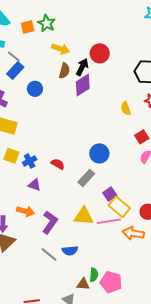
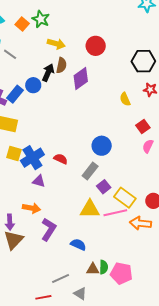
orange square: (28, 27) -> (22, 24), turned -32
black arrow: (82, 67) -> (48, 73), moved
blue rectangle: (15, 70) -> (15, 94), moved
blue cross: (30, 161) -> (32, 158), size x1.6
purple square: (110, 194) -> (104, 187), moved
purple L-shape: (50, 222) -> (49, 229), moved
blue semicircle: (70, 251) -> (78, 245), turned -147
gray line: (49, 254) -> (61, 278), moved, turned -60
brown triangle: (83, 284) -> (93, 269), moved

